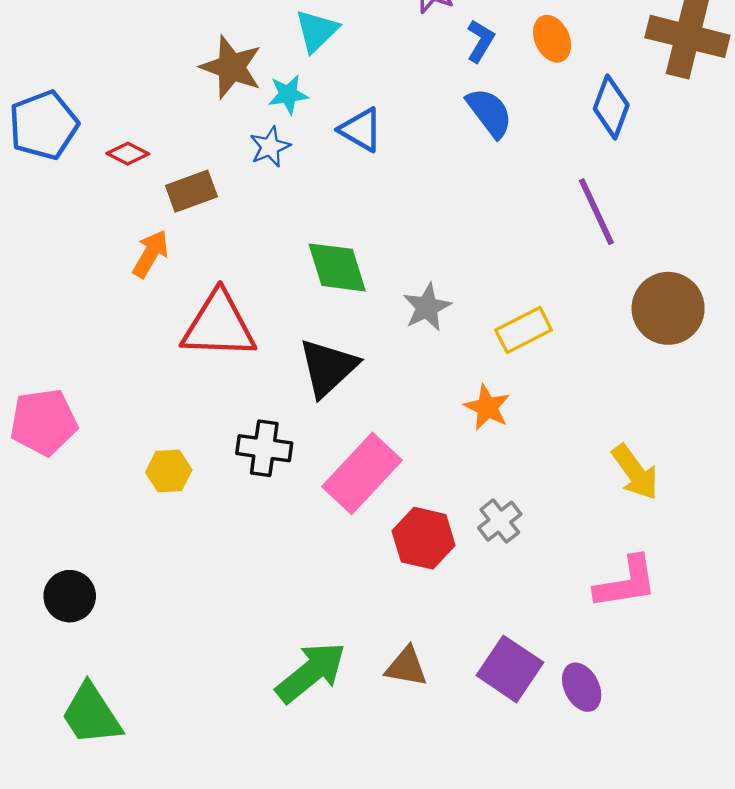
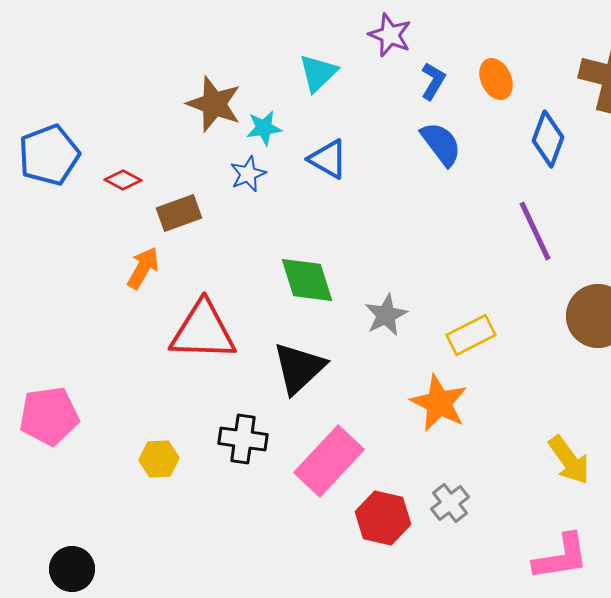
cyan triangle: (317, 31) -> (318, 73), moved
orange star: (487, 407) -> (439, 403), size x1.4

